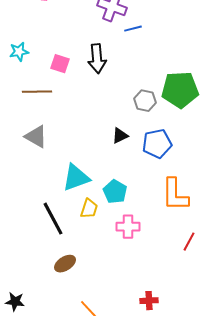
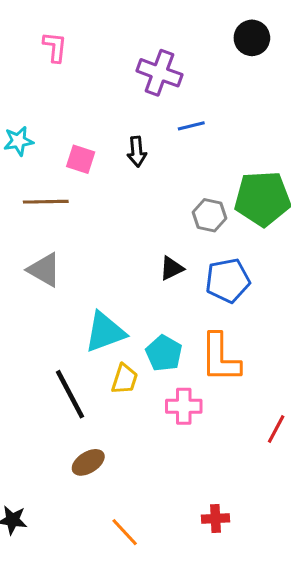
blue line: (133, 29) -> (191, 126), moved
black arrow: (97, 59) -> (137, 152), size x0.7
orange L-shape: (175, 195) -> (220, 358), moved

